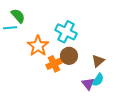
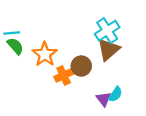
green semicircle: (18, 16) -> (15, 46), moved
cyan cross: (66, 32) -> (107, 31), moved, turned 30
brown triangle: (98, 61) -> (108, 50), moved, size x1.5

